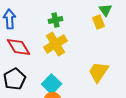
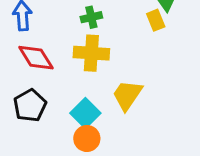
yellow cross: (56, 44) -> (91, 53), turned 35
yellow trapezoid: (98, 72) -> (127, 95), moved

